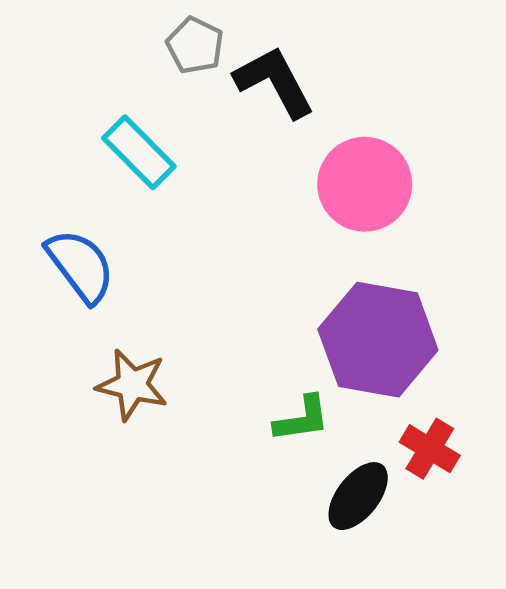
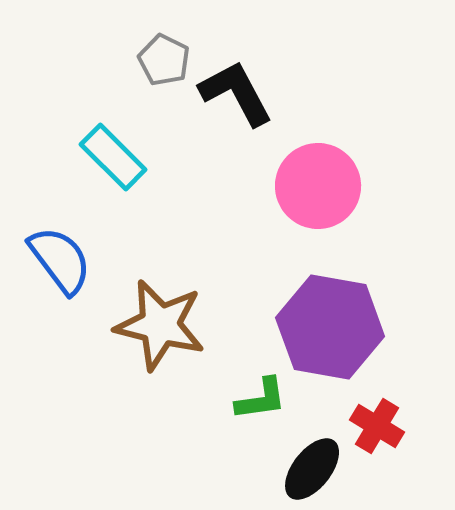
brown star: (132, 385) -> (160, 325), moved, size x1.4

